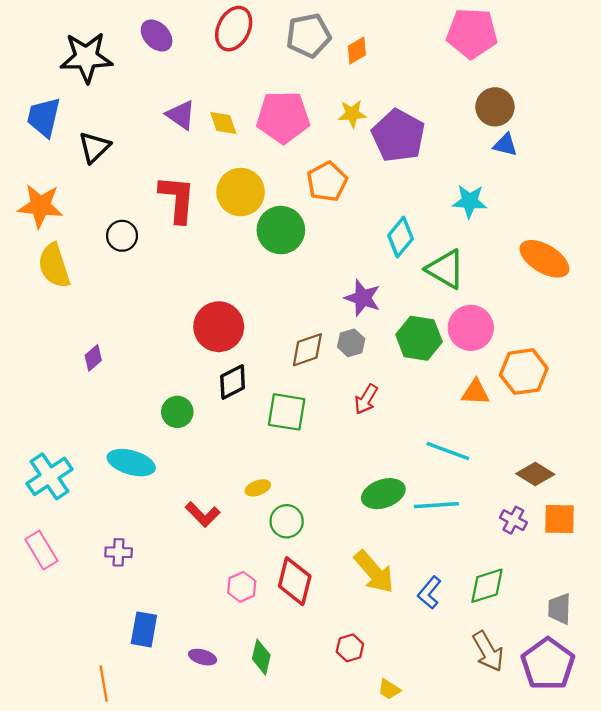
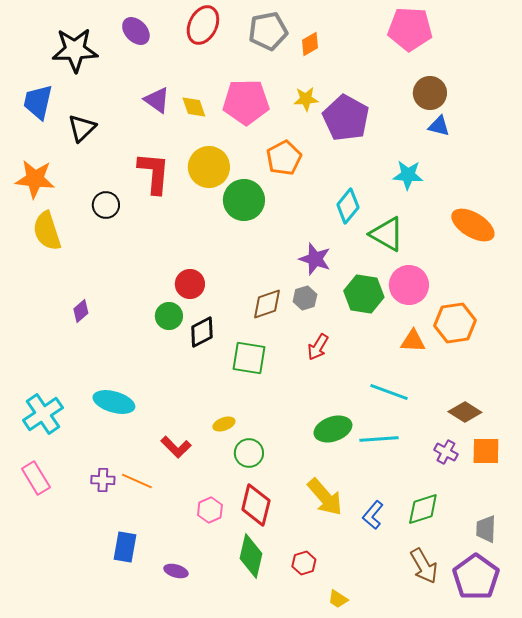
red circle: (219, 327) -> (190, 284), size x0.7
green circle: (177, 412) -> (169, 316), moved
green diamond: (261, 657) -> (251, 556), moved, size x1.4
orange line: (104, 684) -> (137, 481), moved, turned -56

